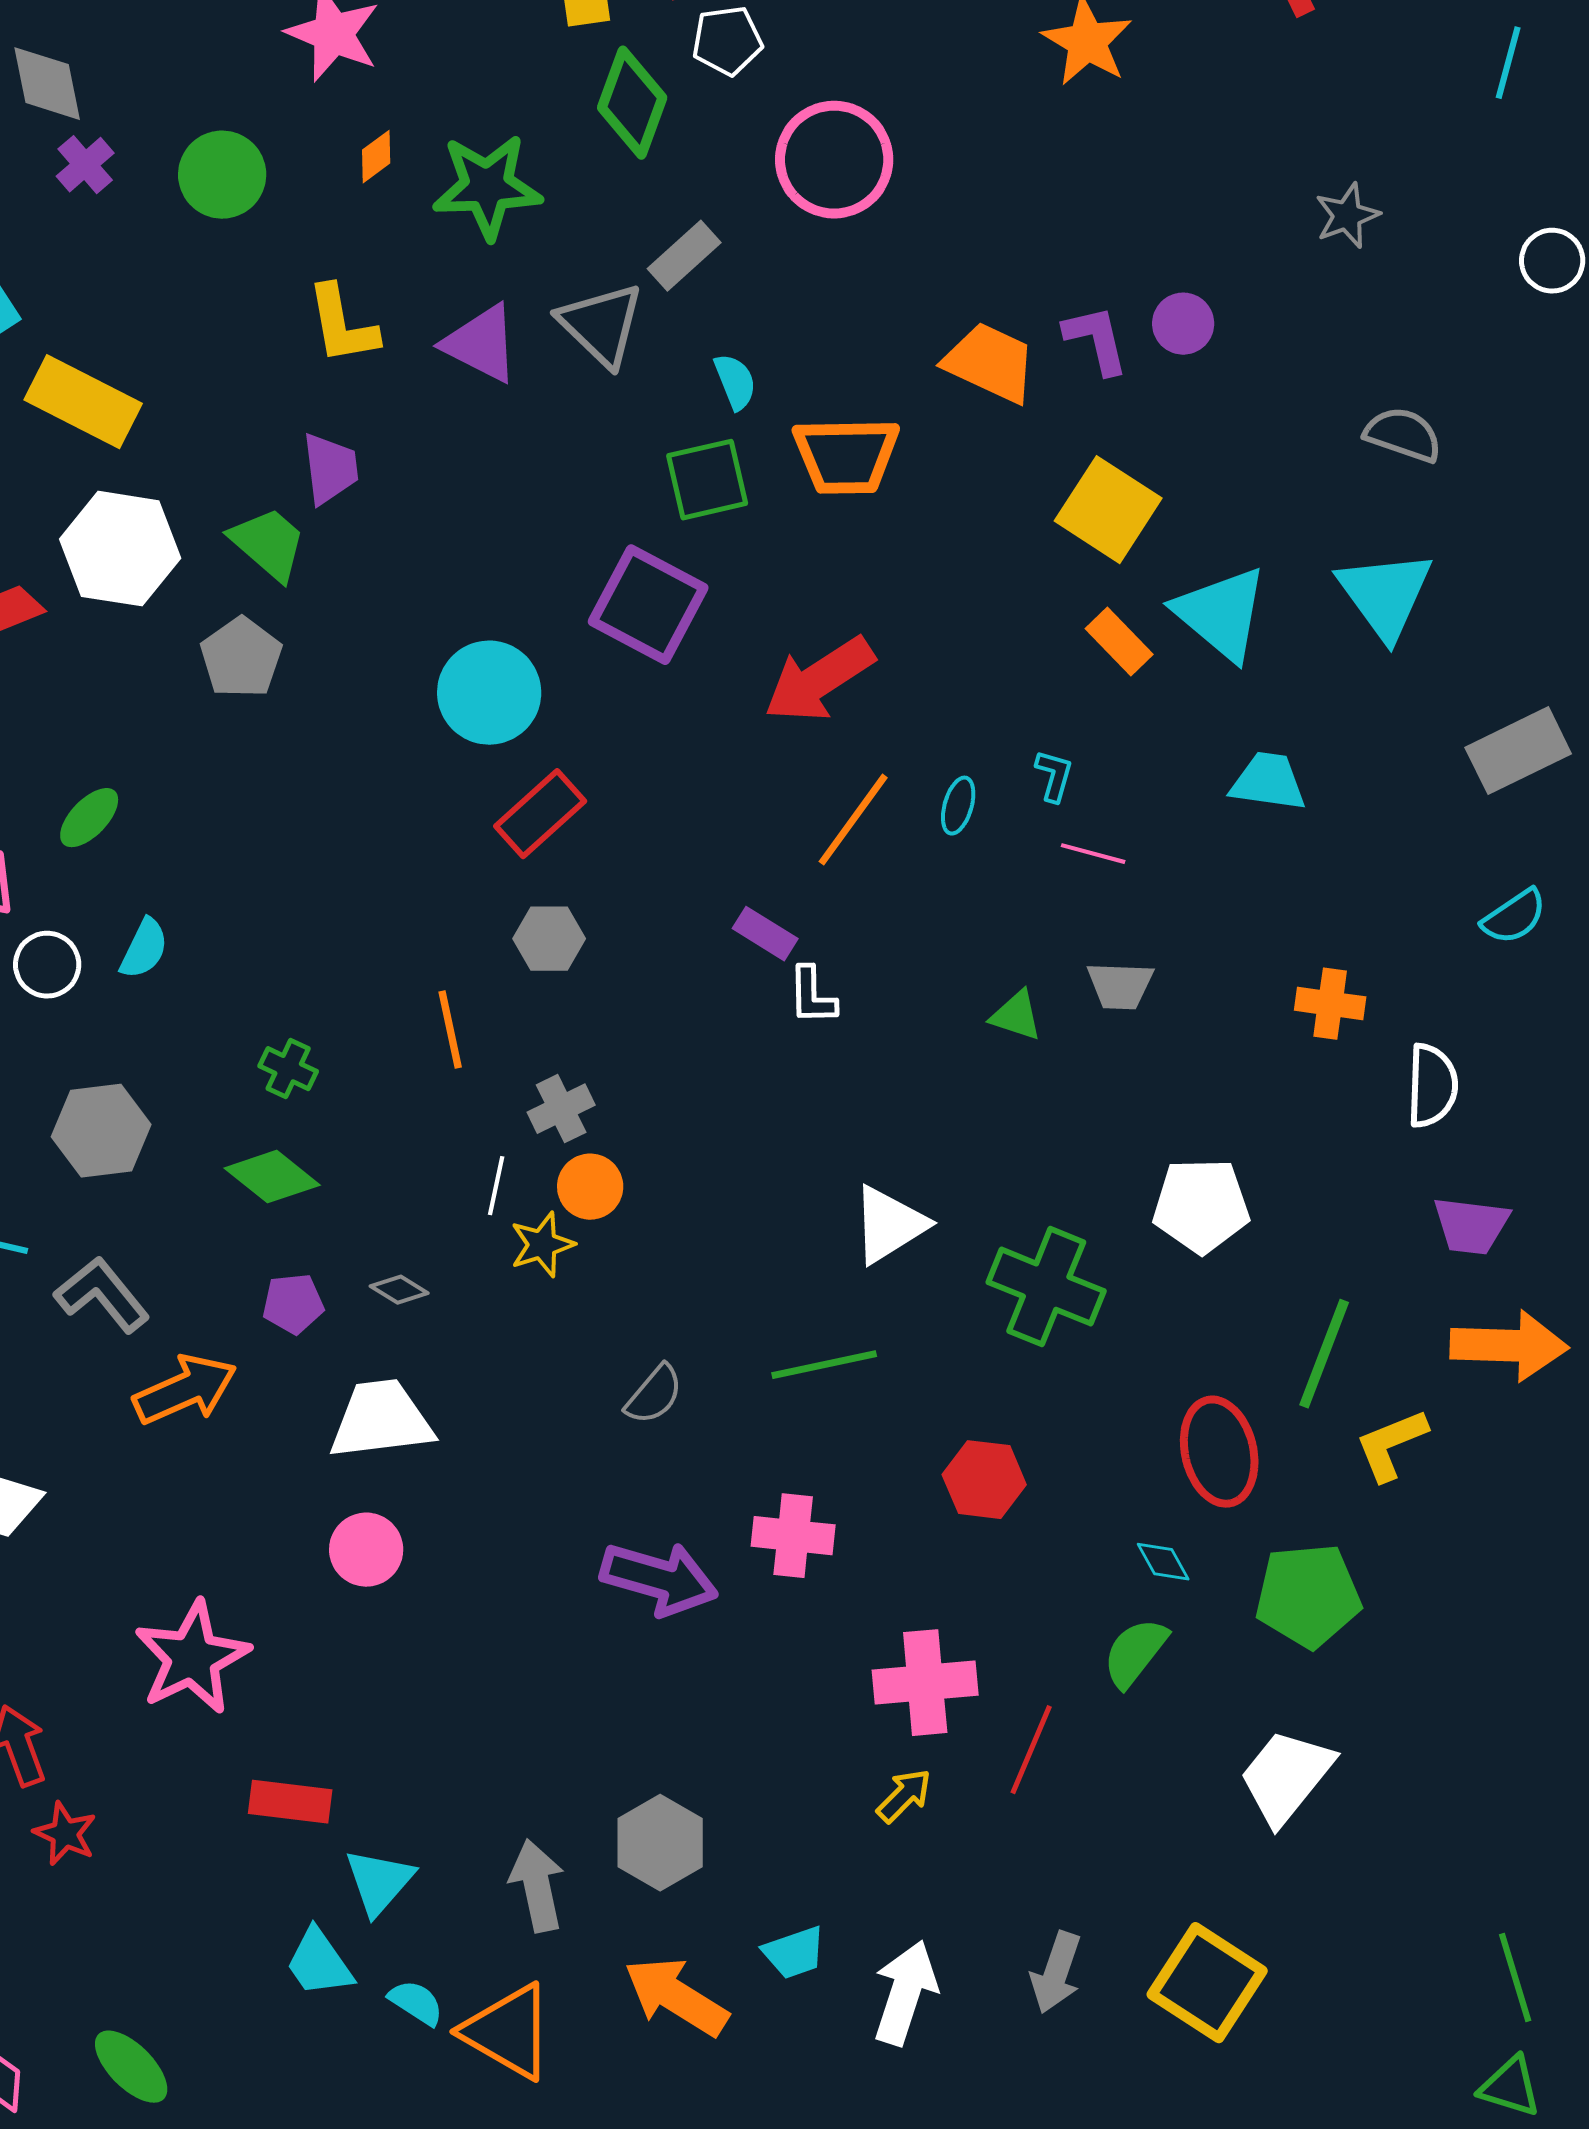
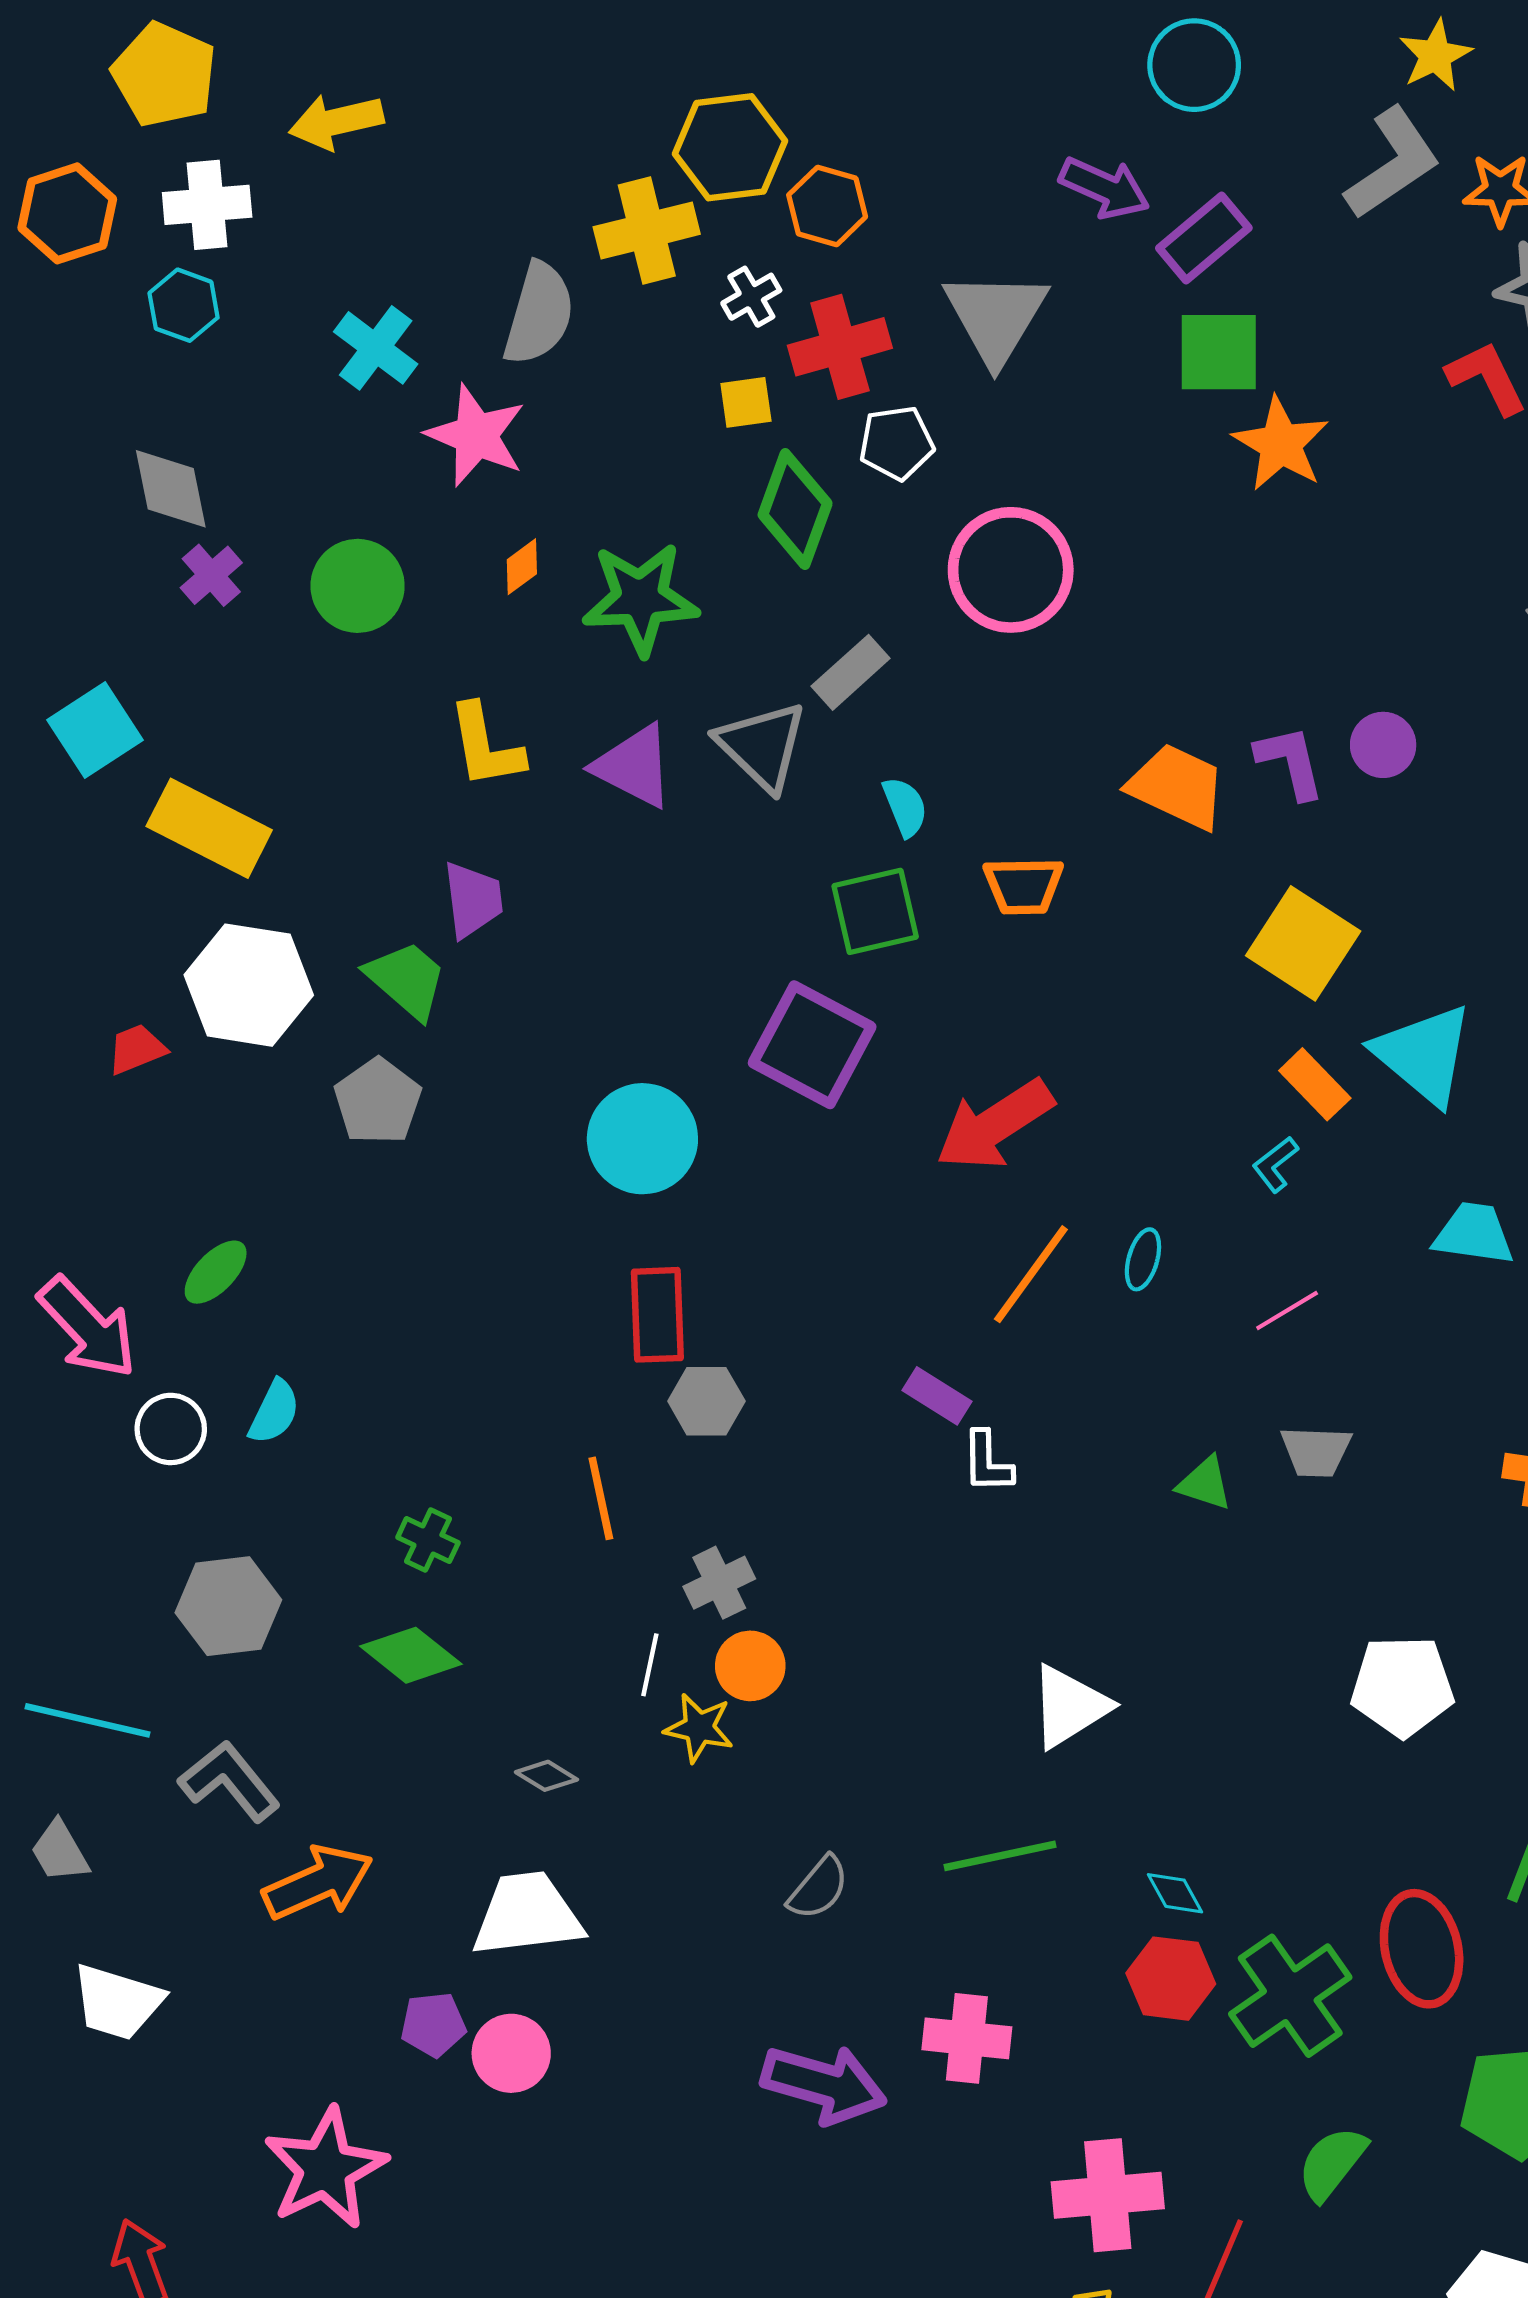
orange trapezoid: (846, 456) -> (1023, 886), size x0.7
cyan L-shape: (1054, 776) -> (1275, 1164), moved, turned -144
red rectangle: (540, 814) -> (657, 1315), moved, turned -50
pink line: (1093, 854) -> (1287, 1311), turned -46
yellow star: (542, 1245) -> (699, 1728), turned 30
green cross: (1046, 1287) -> (1290, 1996), moved, turned 33
purple pentagon: (293, 1304) -> (433, 2024), moved
cyan diamond: (1163, 1562) -> (1175, 1893), moved

